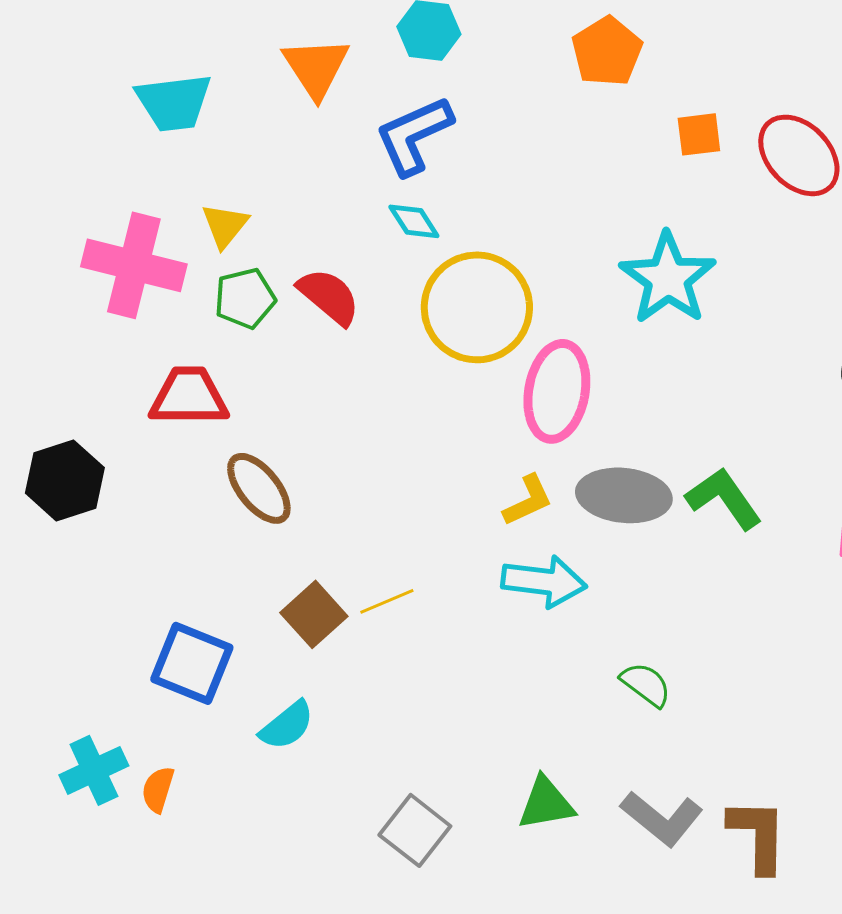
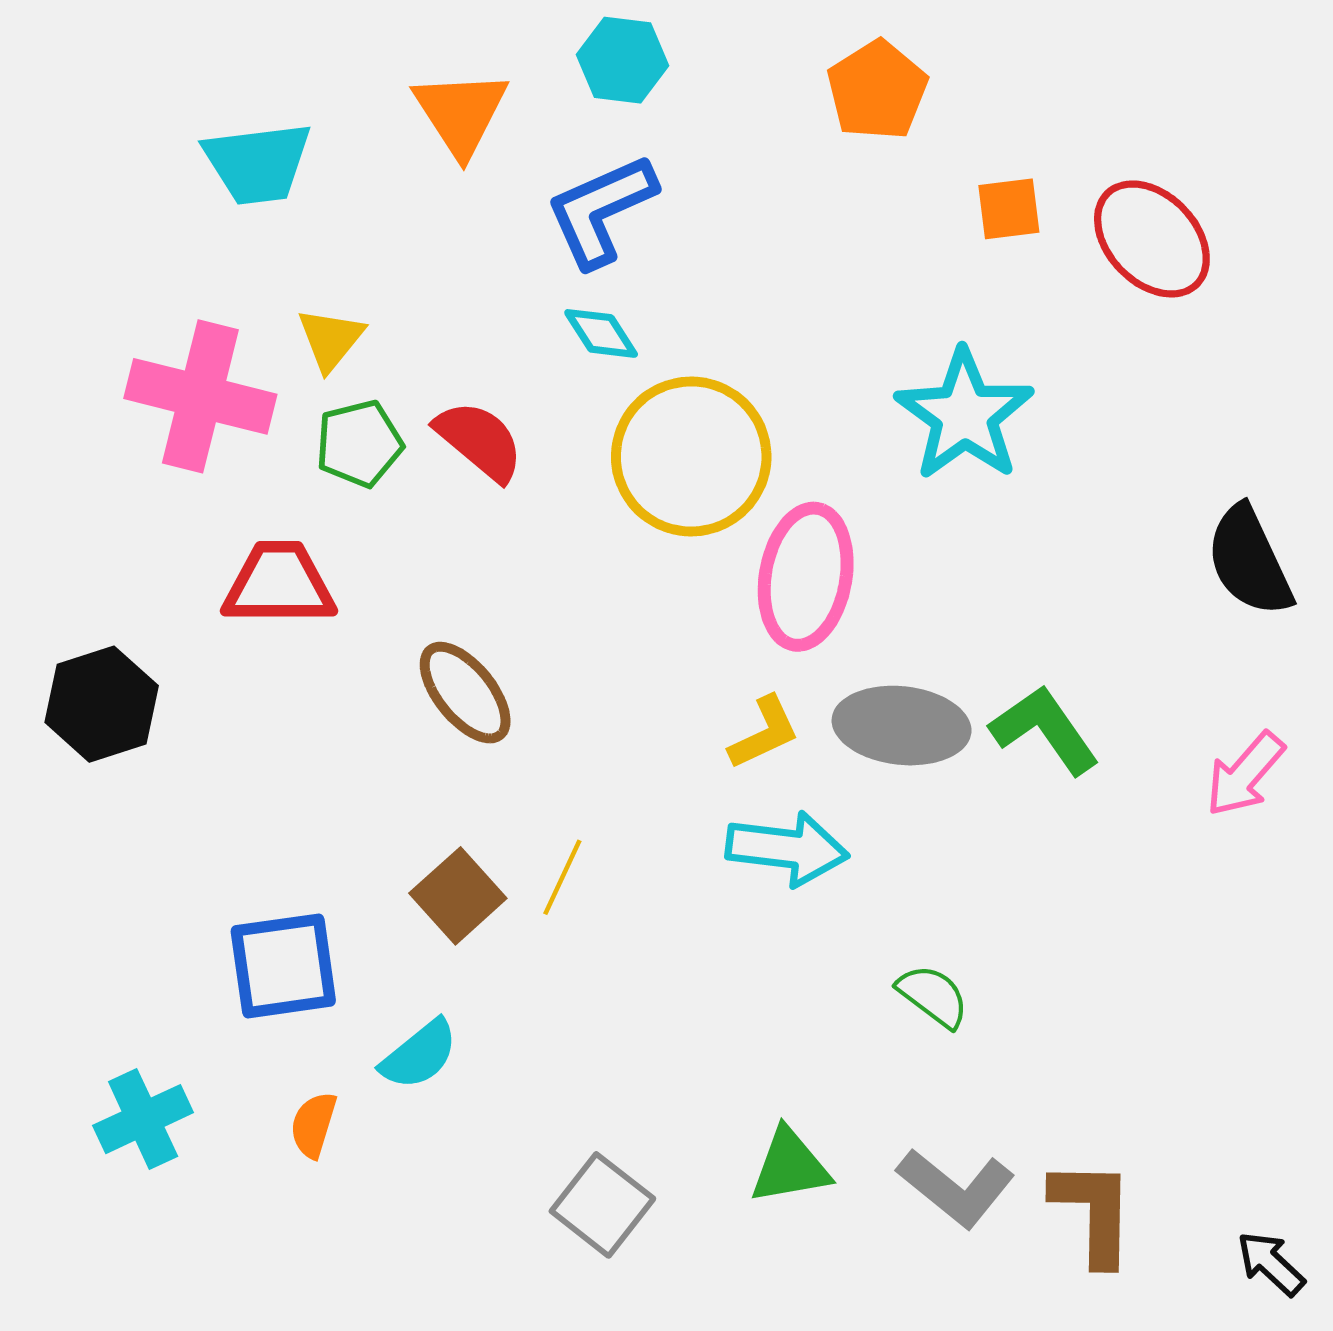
brown ellipse: (259, 488) -> (465, 693), moved
yellow line: (387, 601) -> (562, 877), turned -42
blue square: (192, 663) -> (283, 966), turned -30
orange semicircle: (158, 789) -> (313, 1125), moved

